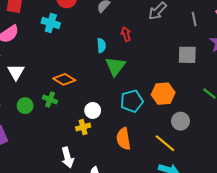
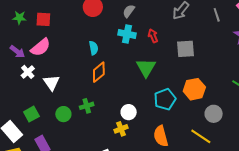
cyan cross: (51, 23) -> (127, 34), moved
cyan semicircle: (101, 45) -> (94, 48), moved
gray square: (187, 55) -> (186, 49), moved
orange diamond: (64, 79) -> (99, 72), moved, turned -65
green cross: (50, 100) -> (87, 106), turned -32

